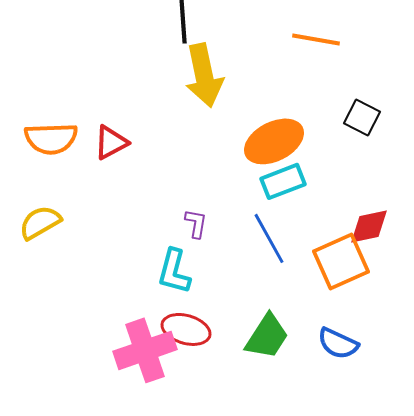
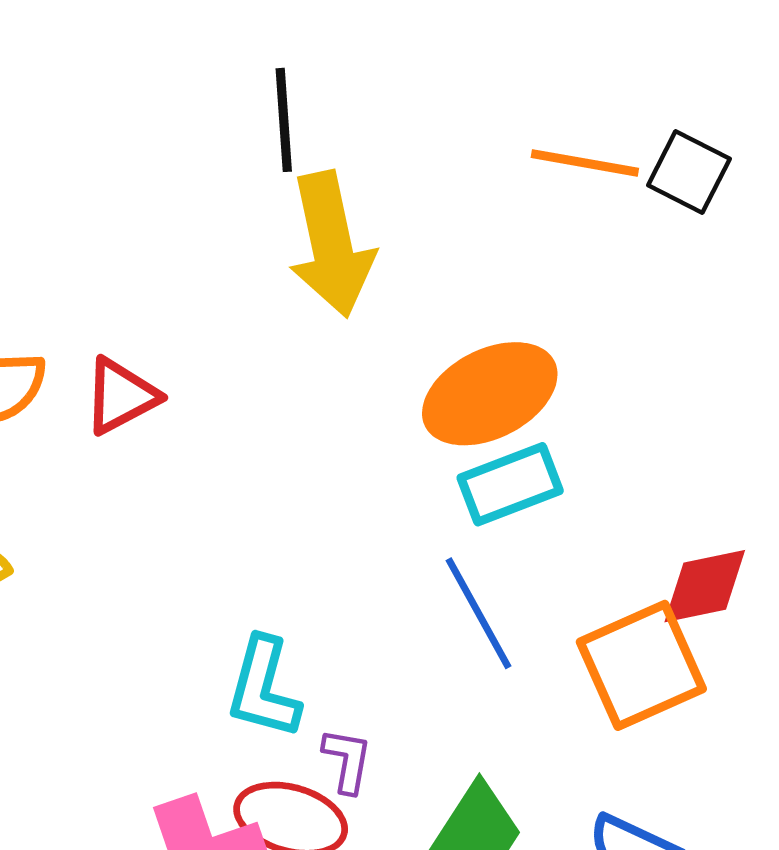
black square: (362, 117) -> (689, 172), moved
purple L-shape: (196, 223) -> (347, 760), moved

